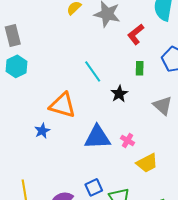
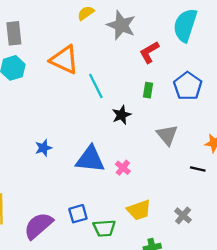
orange triangle: (63, 105) -> (64, 60), moved
blue star: (42, 131) -> (43, 148), moved
yellow trapezoid: (147, 163) -> (139, 210), moved

